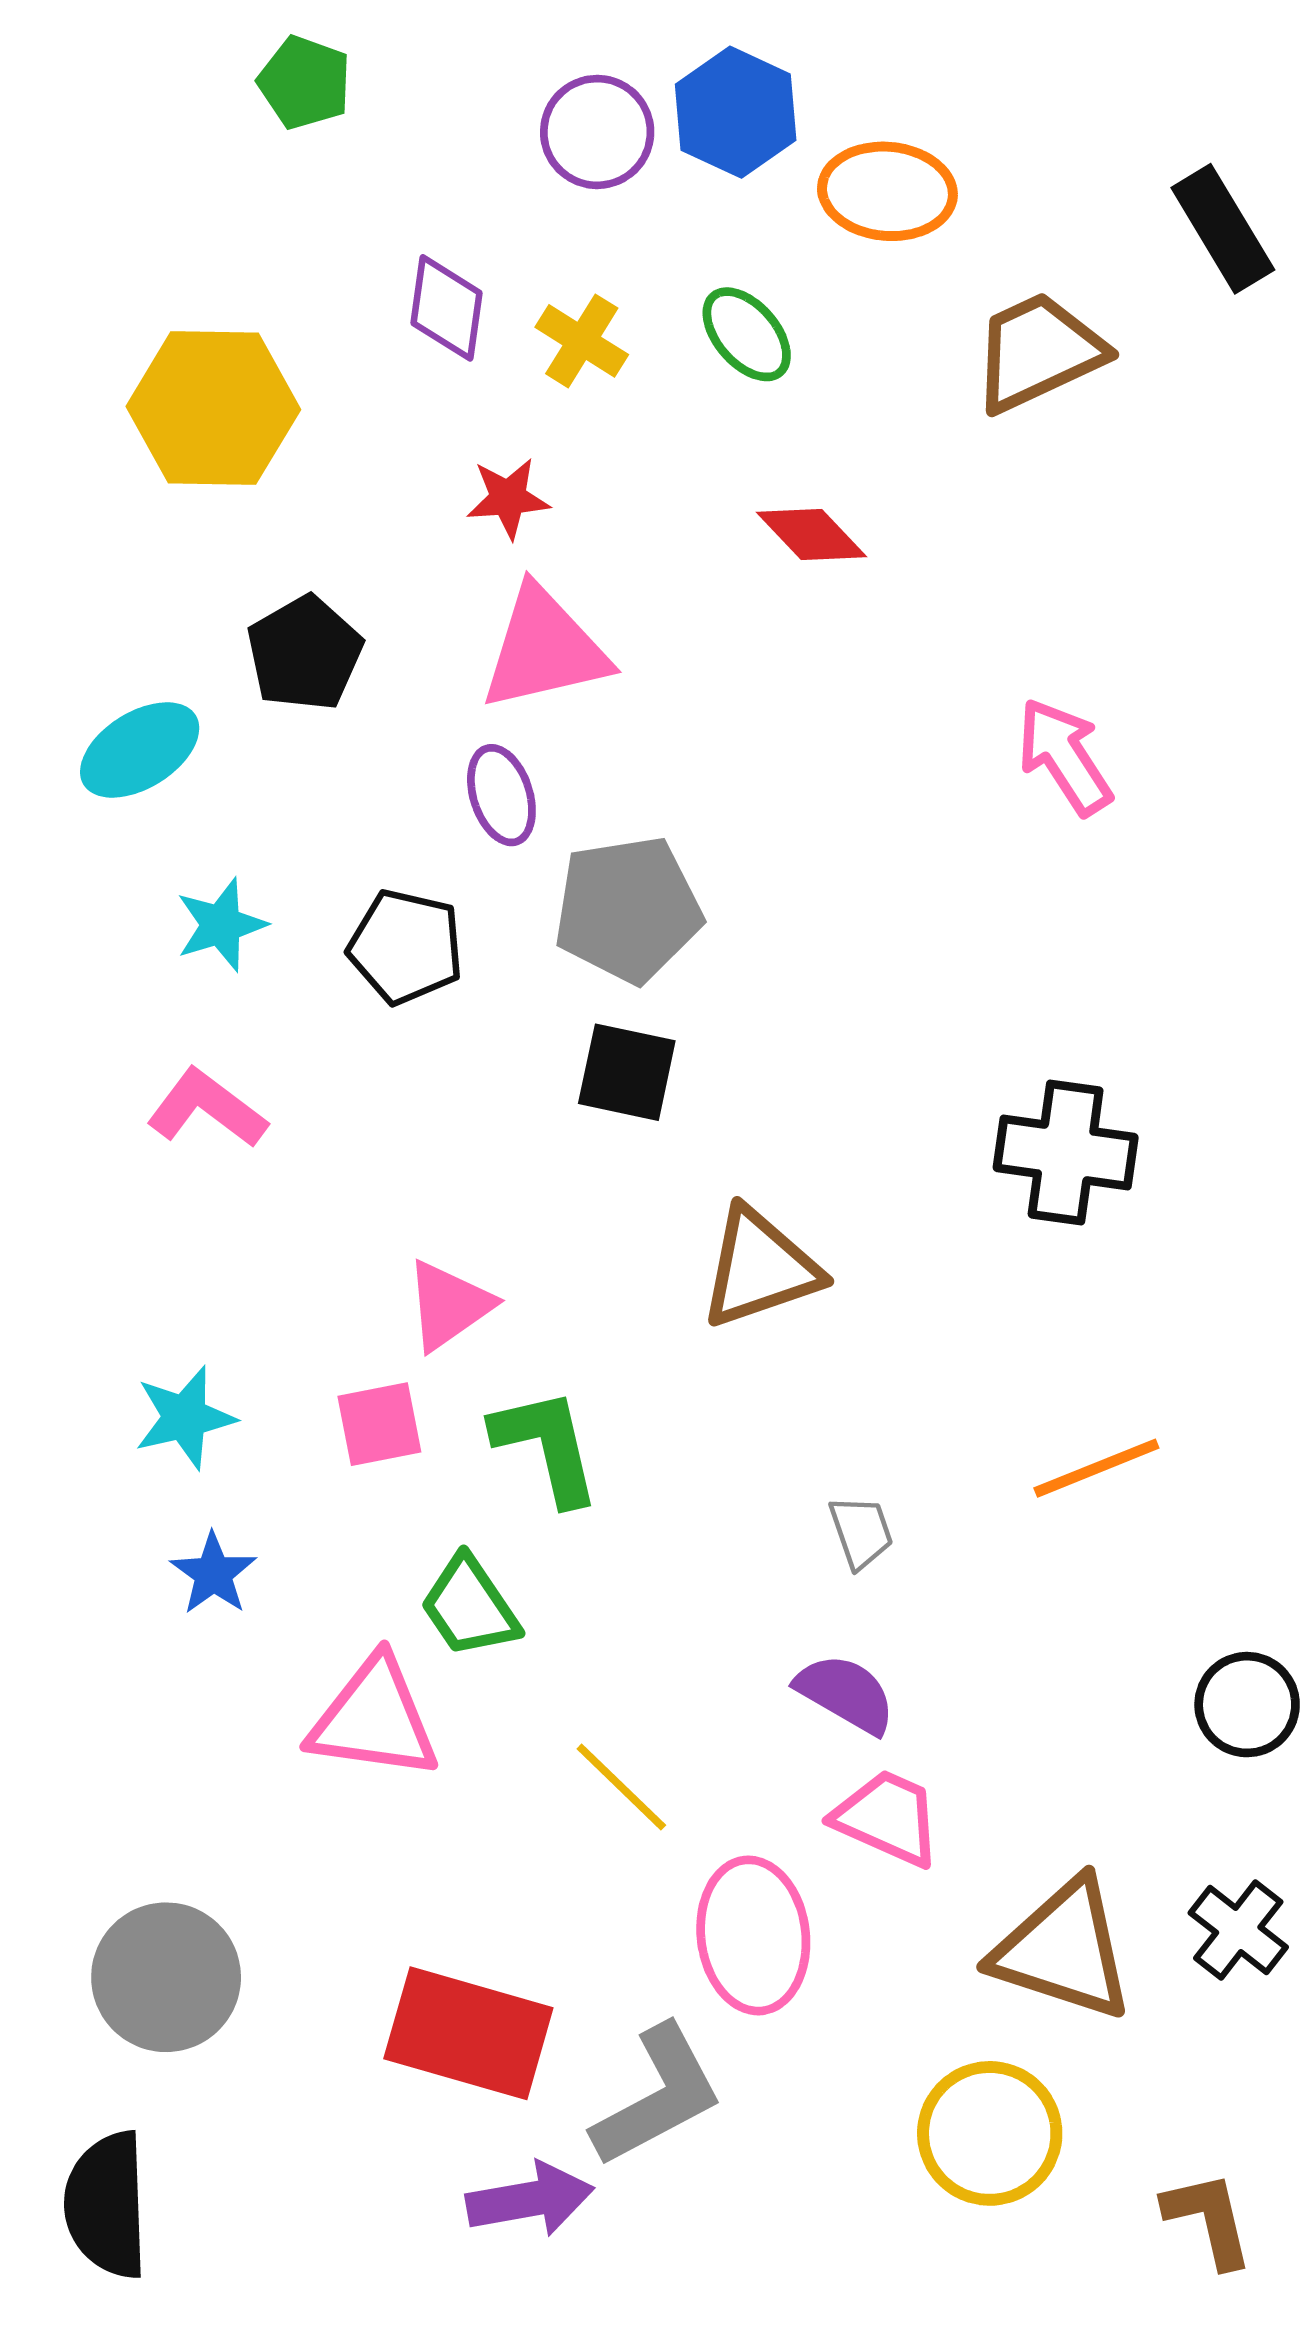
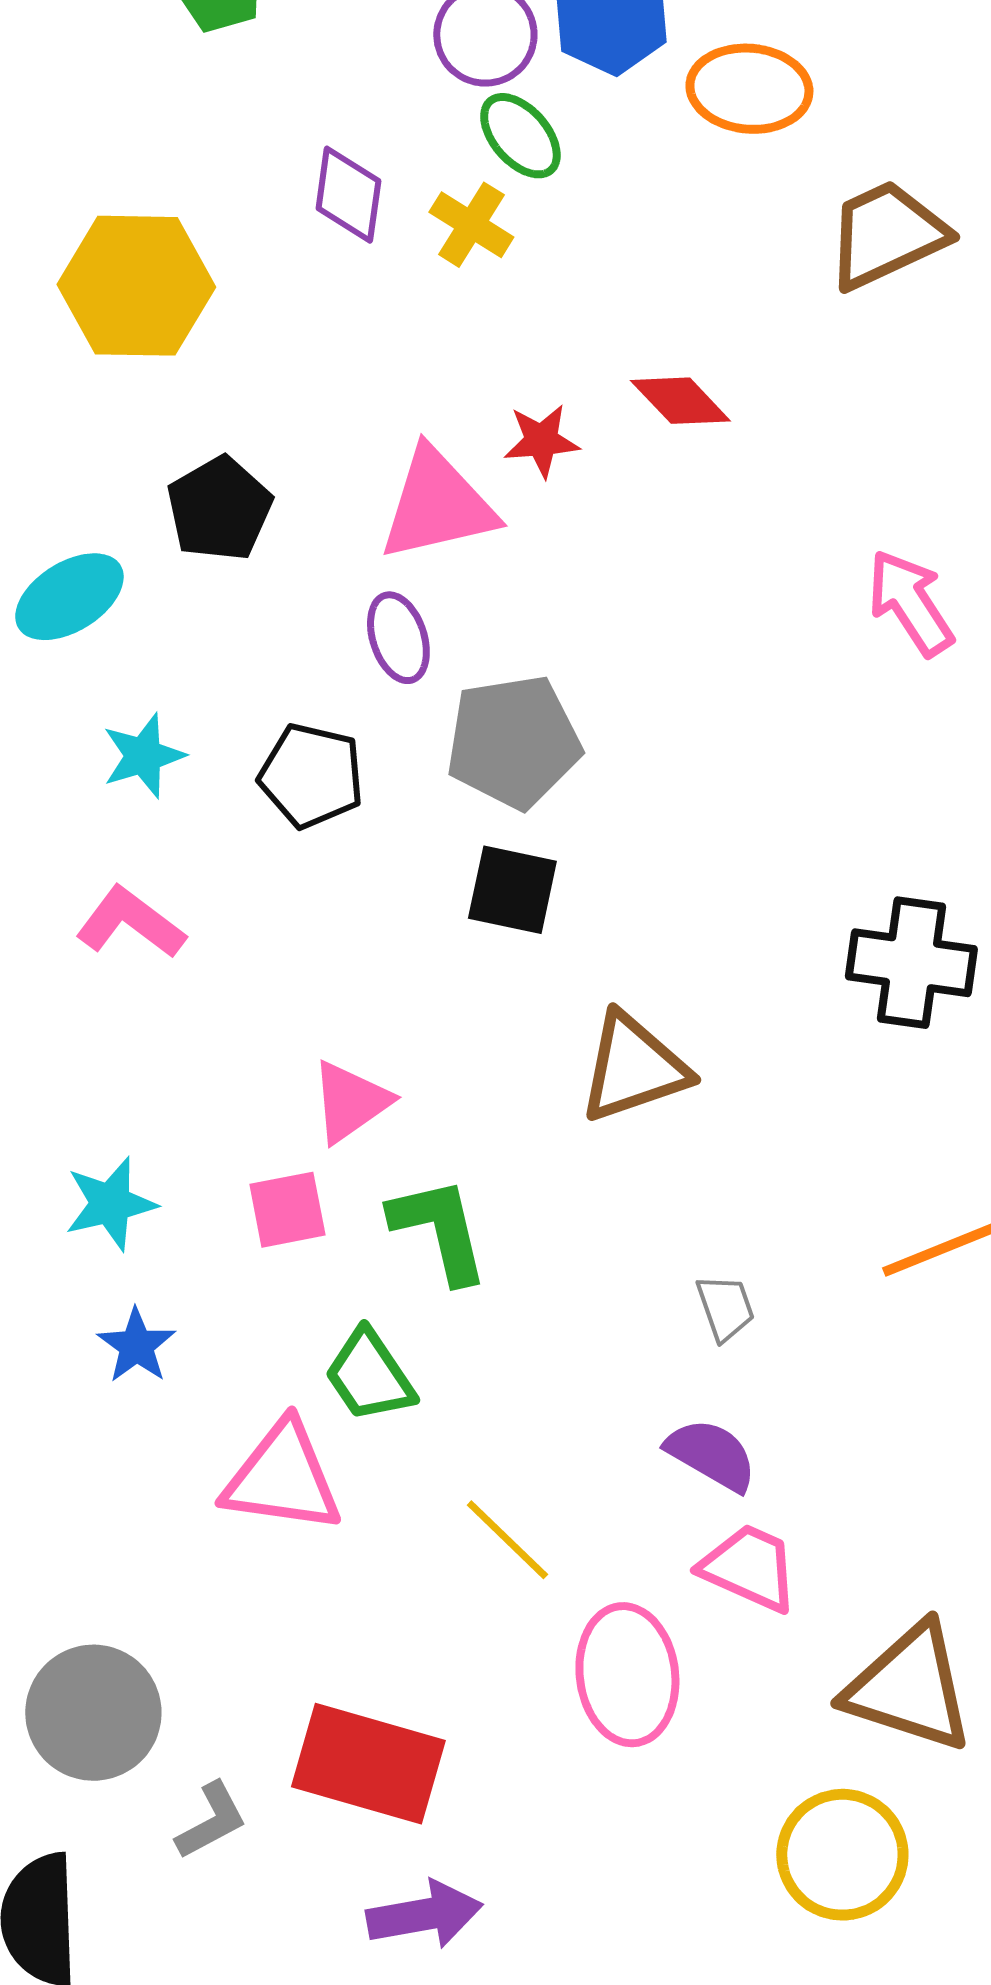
green ellipse: (747, 334) -> (520, 136), moved
red star: (508, 498) -> (541, 441), moved
gray L-shape: (658, 2096) -> (211, 1821), moved, size x0.6

